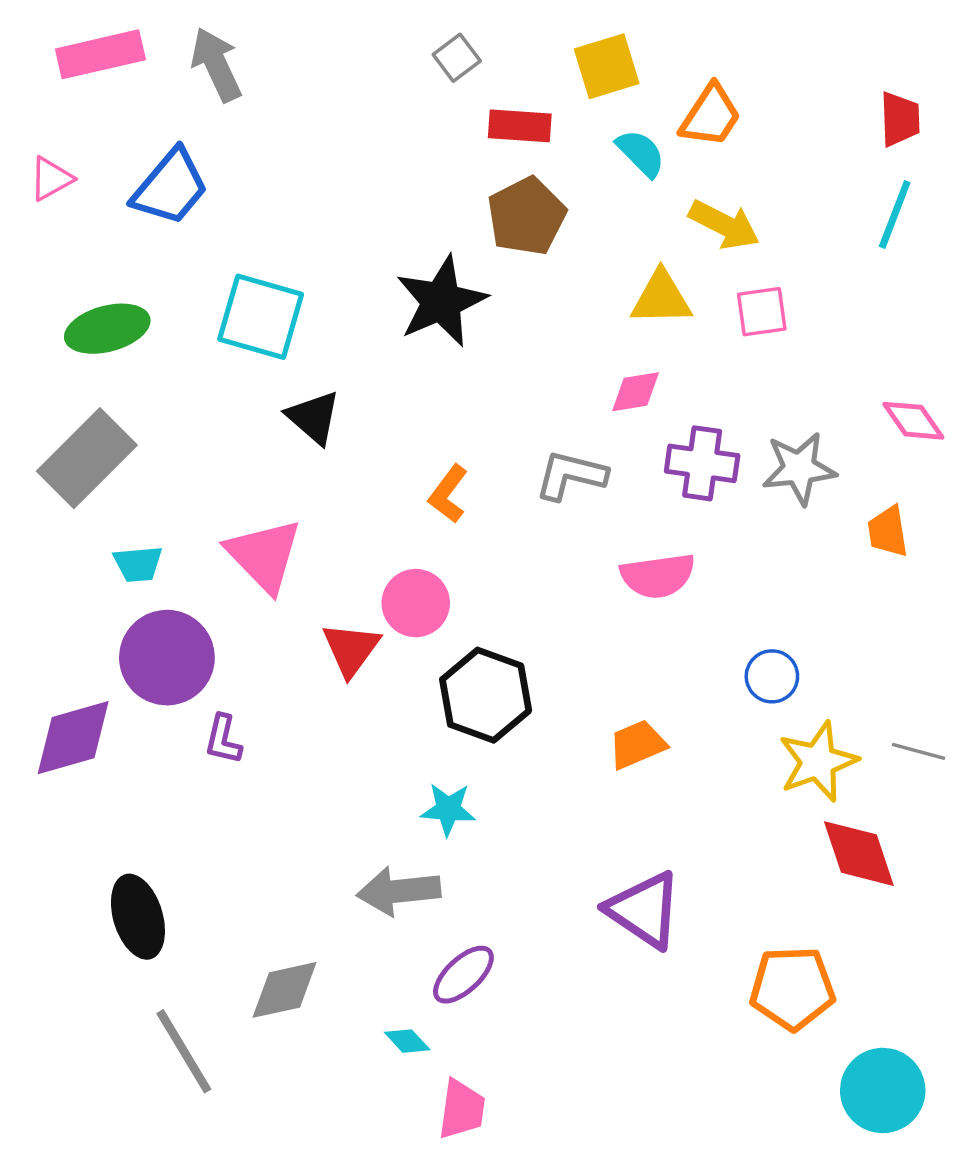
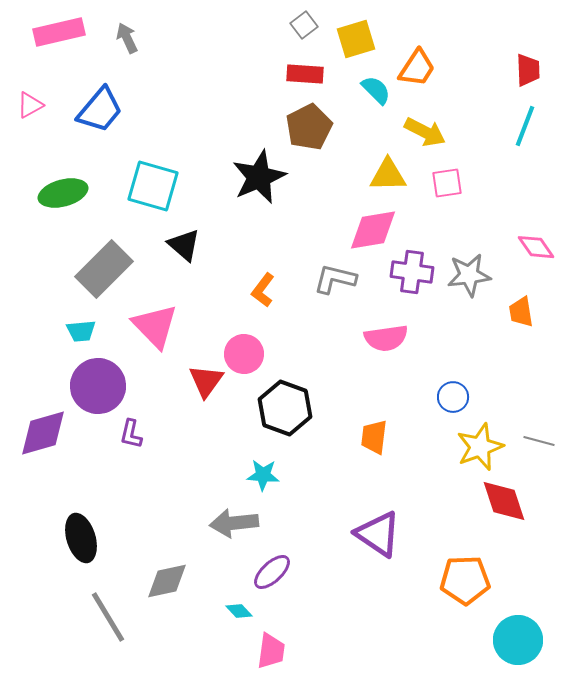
gray square: (457, 58) -> (304, 25), moved
gray arrow: (216, 65) -> (127, 38), size x0.7
pink diamond: (636, 392) -> (373, 230), size x1.6
gray rectangle: (87, 458) -> (104, 269), moved
orange trapezoid: (637, 745) -> (374, 437), turned -60

